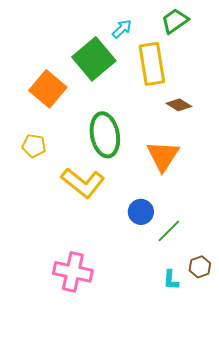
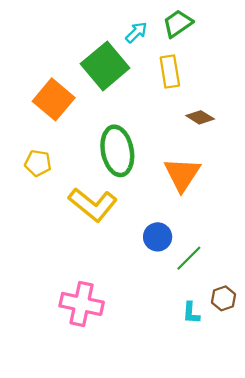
green trapezoid: (175, 21) -> (178, 23), moved
yellow rectangle: (152, 64) -> (170, 72), size x0.7

